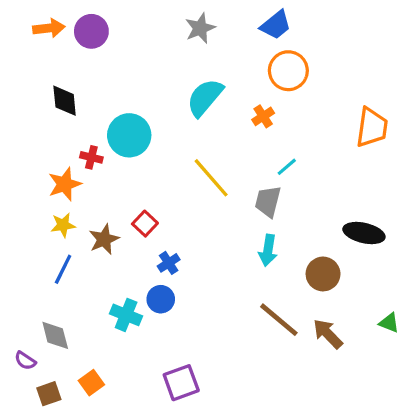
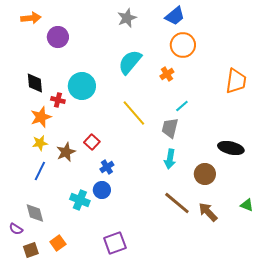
purple circle: (91, 31) -> (58, 37), moved
black diamond: (65, 101) -> (35, 83), moved

